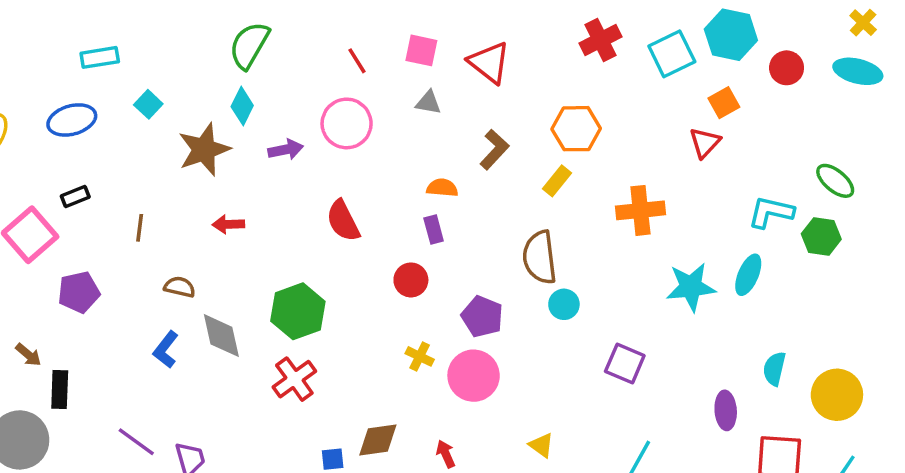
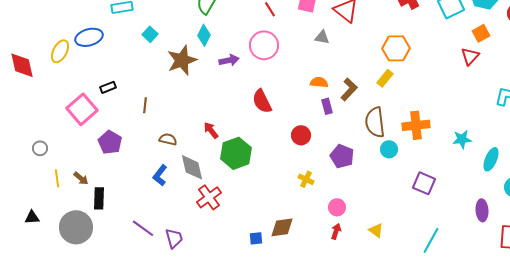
gray triangle: (428, 103) -> (322, 37), moved
blue ellipse: (72, 120) -> (89, 37), moved
brown L-shape: (494, 150) -> (349, 89), moved
orange cross: (640, 210) -> (416, 125), moved
red arrow: (228, 224) -> (211, 130), moved, turned 54
purple rectangle: (434, 230) -> (327, 106), moved
cyan ellipse: (748, 275) -> (491, 159), moved
cyan star: (691, 287) -> (462, 139), size x0.7
purple pentagon: (79, 292) -> (110, 142), turned -30
pink circle: (474, 376) -> (337, 207), moved, size x0.6
red cross: (294, 379) -> (209, 197), moved
red arrow: (446, 454) -> (336, 231), moved, turned 42

